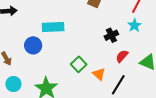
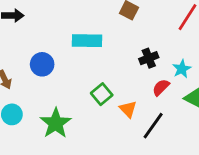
cyan star: (134, 25) -> (182, 69), moved
cyan rectangle: (53, 27) -> (87, 41), moved

